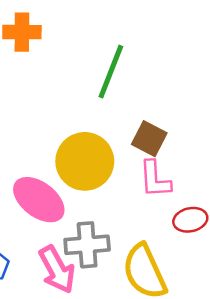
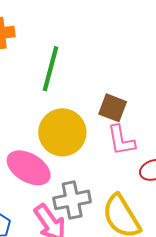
green line: (111, 72) -> (50, 69), moved

